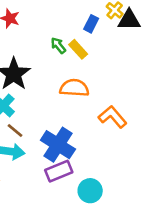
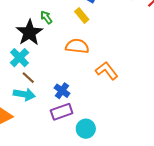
green arrow: (58, 45) -> (46, 17), moved
blue cross: (58, 145) -> (62, 91), size x0.6

